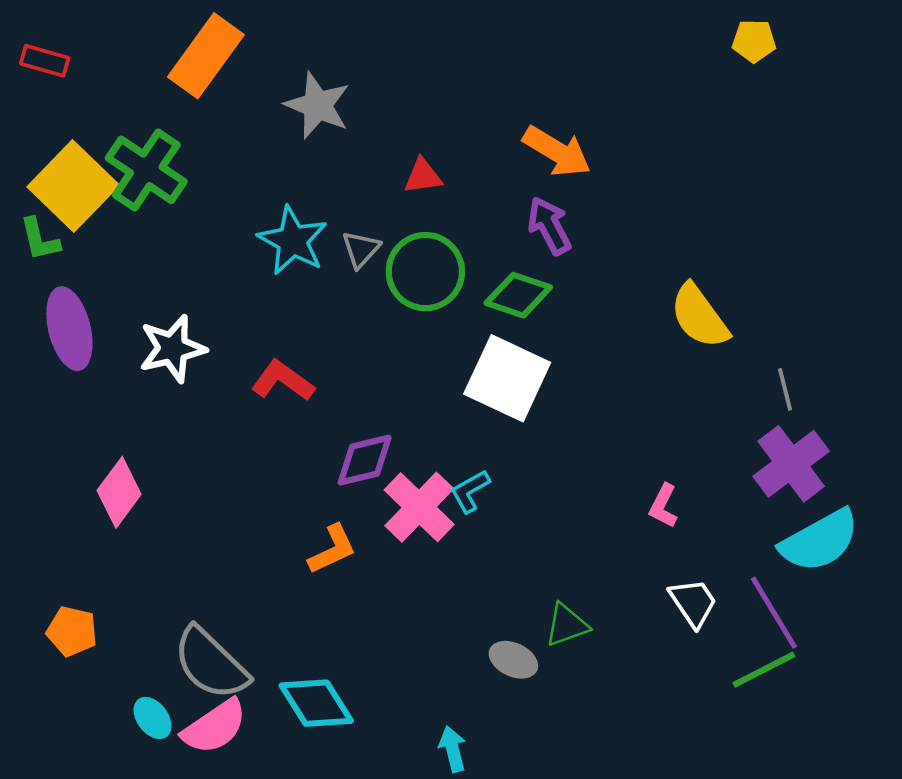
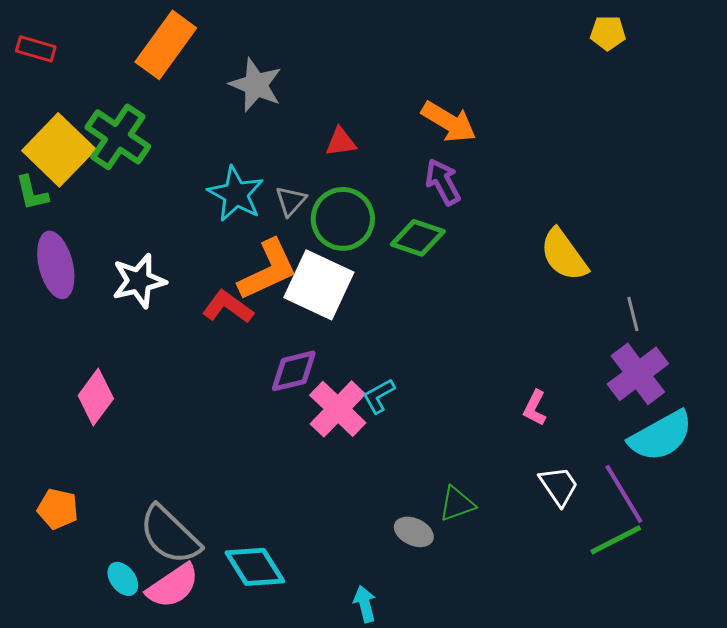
white square: (507, 378) -> (319, 285), moved
orange L-shape: (332, 549) -> (268, 270), moved, size x1.5

